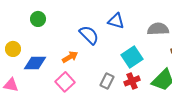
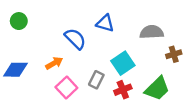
gray rectangle: (107, 81) -> (96, 80), moved
pink square: (65, 82) -> (66, 87), moved

